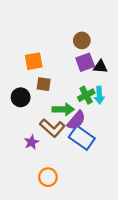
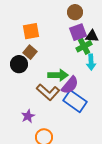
brown square: (44, 84) -> (30, 52), moved, turned 32
green cross: (86, 95) -> (84, 46), moved
purple star: (32, 142) -> (28, 116), moved

